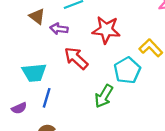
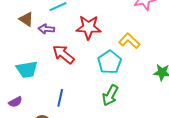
green arrow: (104, 96) -> (110, 95), moved
blue line: (47, 98) -> (60, 98), moved

